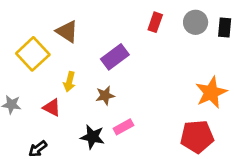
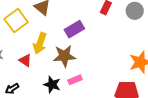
yellow arrow: (69, 82) -> (40, 43), size x1.5
brown star: (105, 96) -> (64, 56), size x1.6

